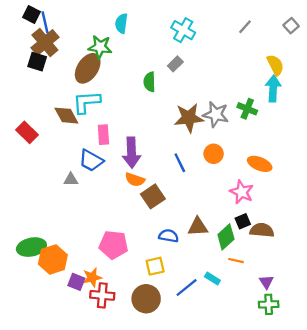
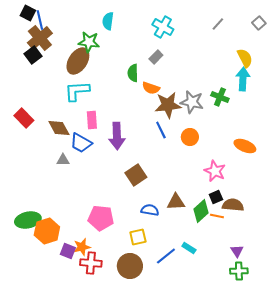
black square: (37, 62) -> (33, 55), turned 36
brown diamond: (66, 116) -> (59, 128), moved
blue line: (180, 163) -> (161, 130), moved
orange ellipse: (260, 164) -> (245, 146), moved
orange semicircle: (135, 180) -> (151, 88), moved
orange line: (236, 261) -> (217, 216), moved

